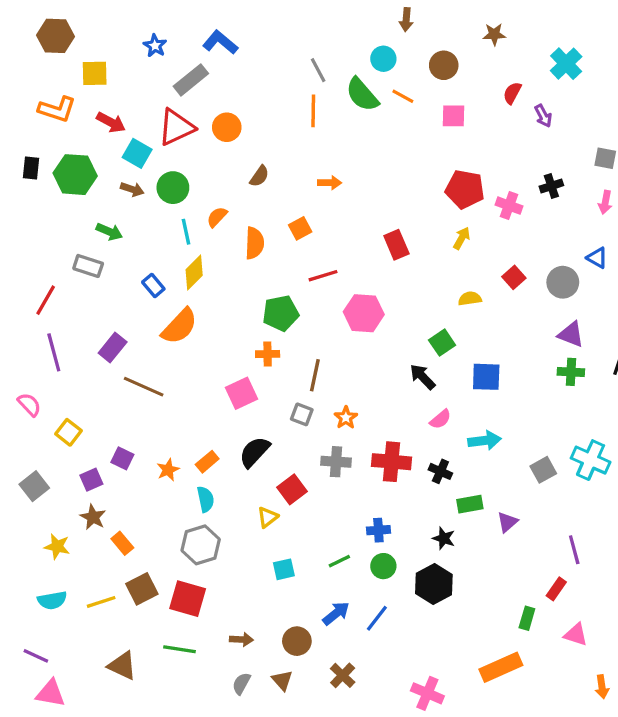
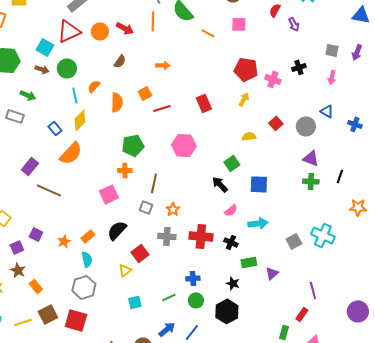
orange line: (403, 96) -> (208, 33), moved
red arrow: (111, 122) -> (125, 28), moved
red line: (323, 276) -> (162, 108), moved

